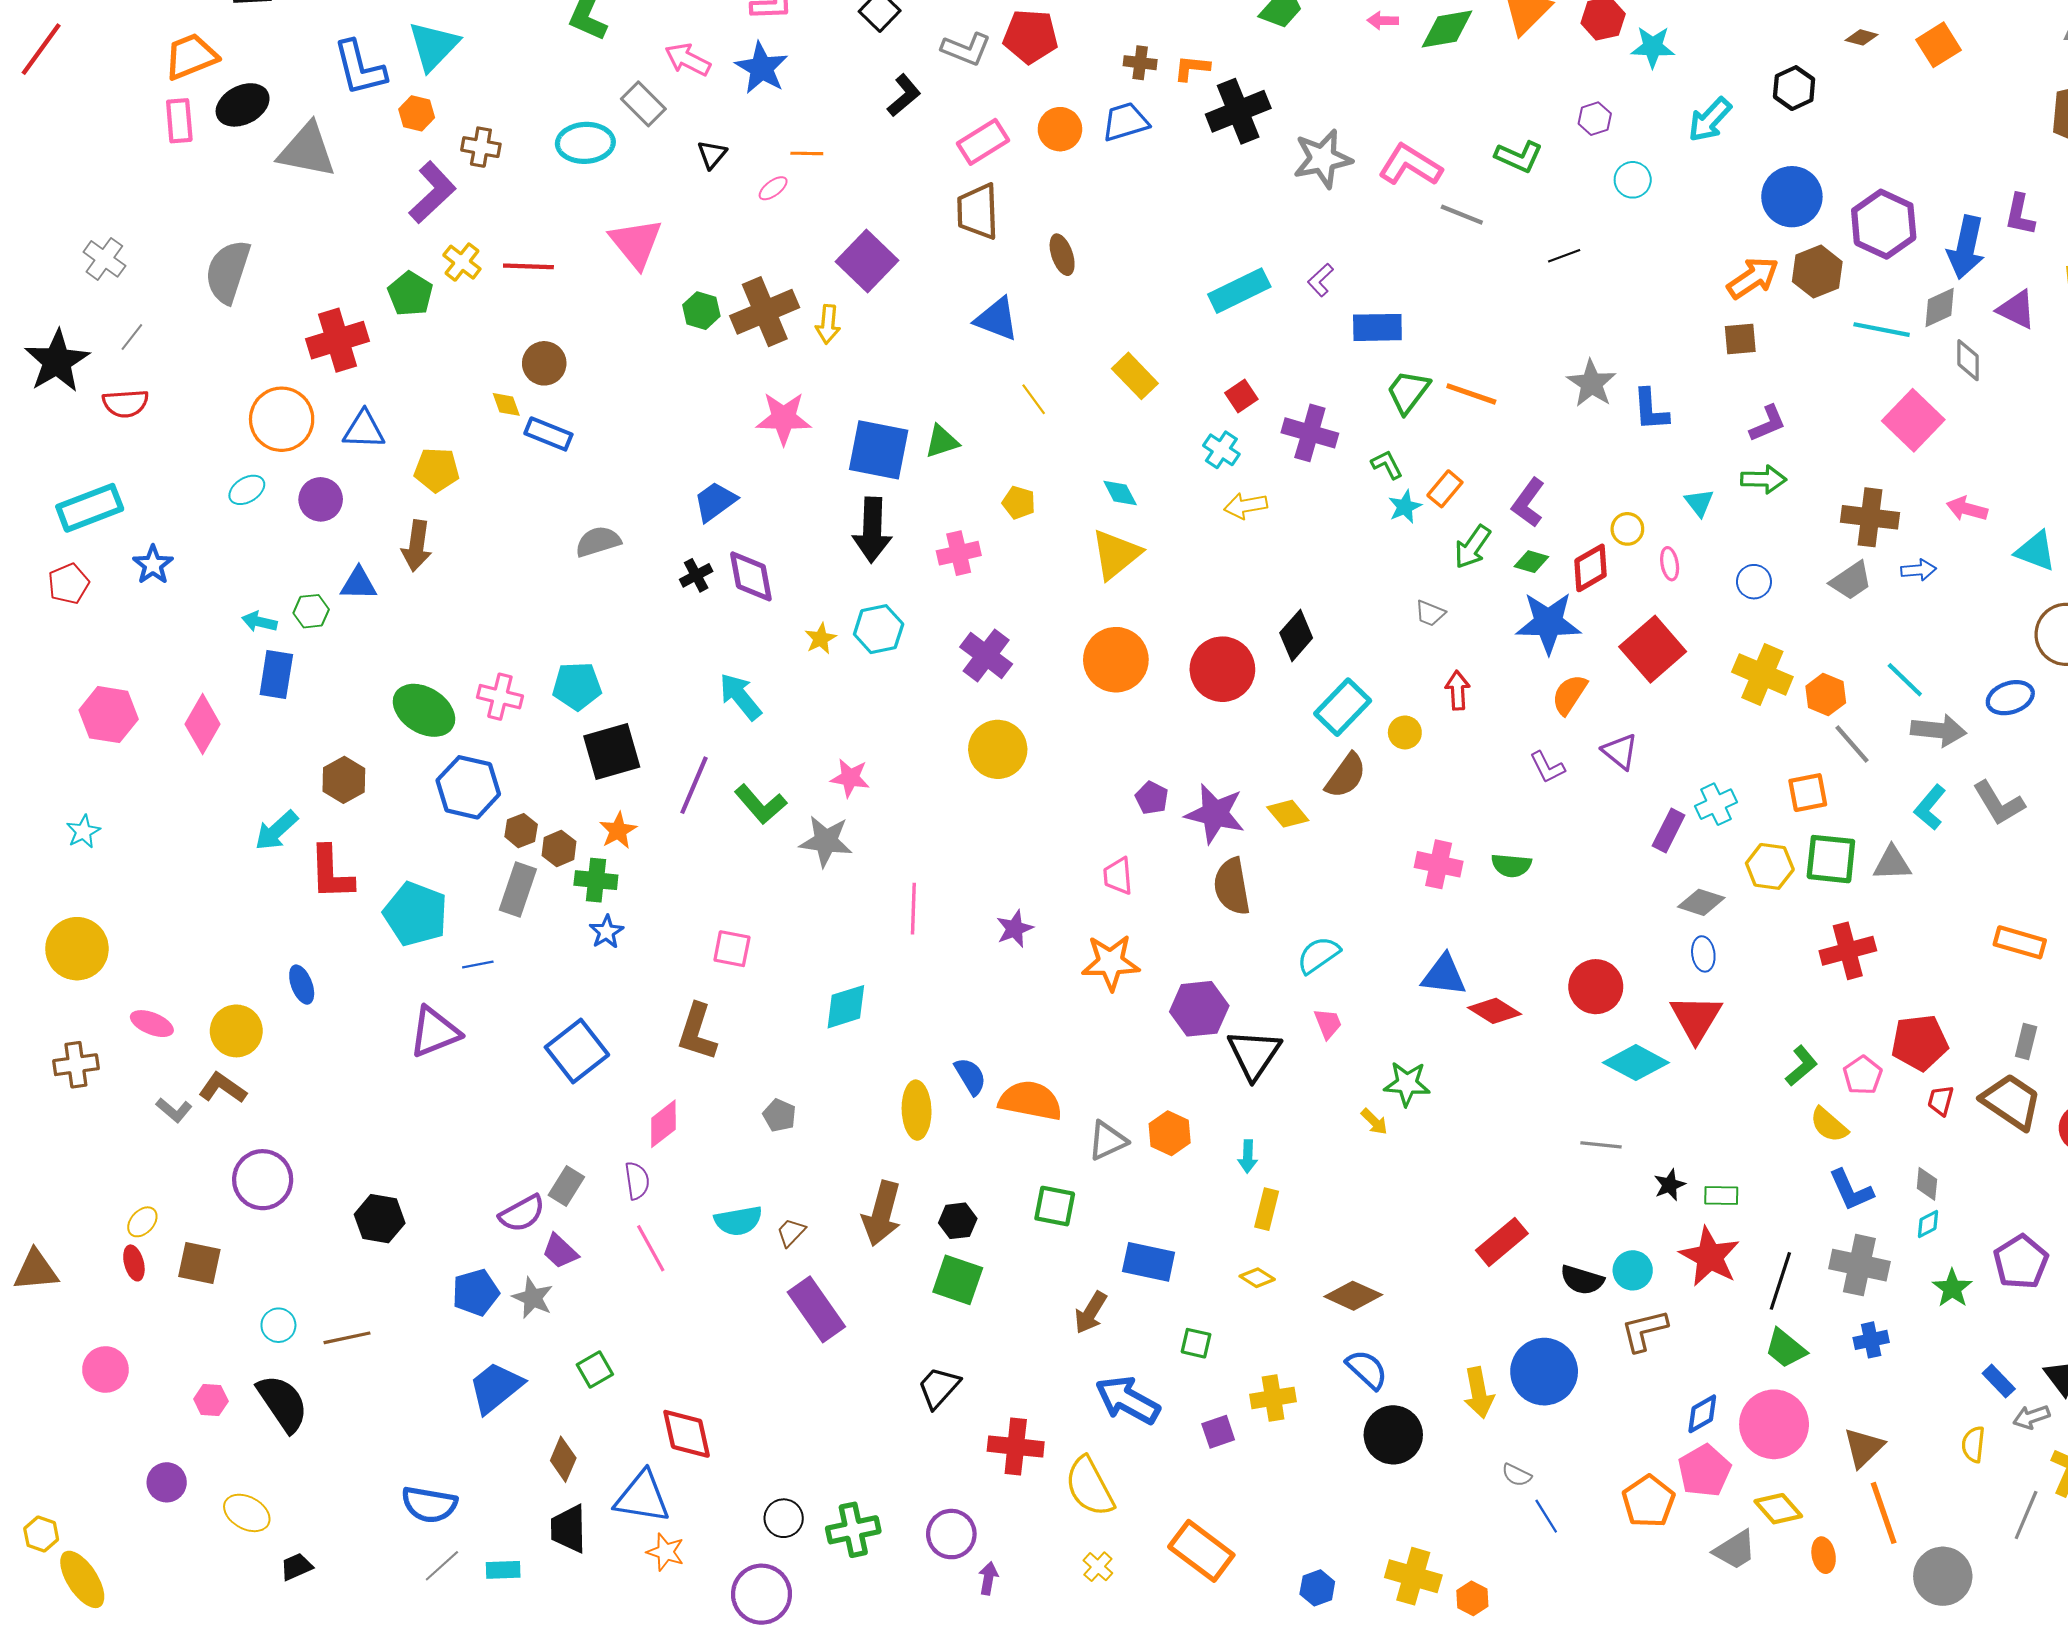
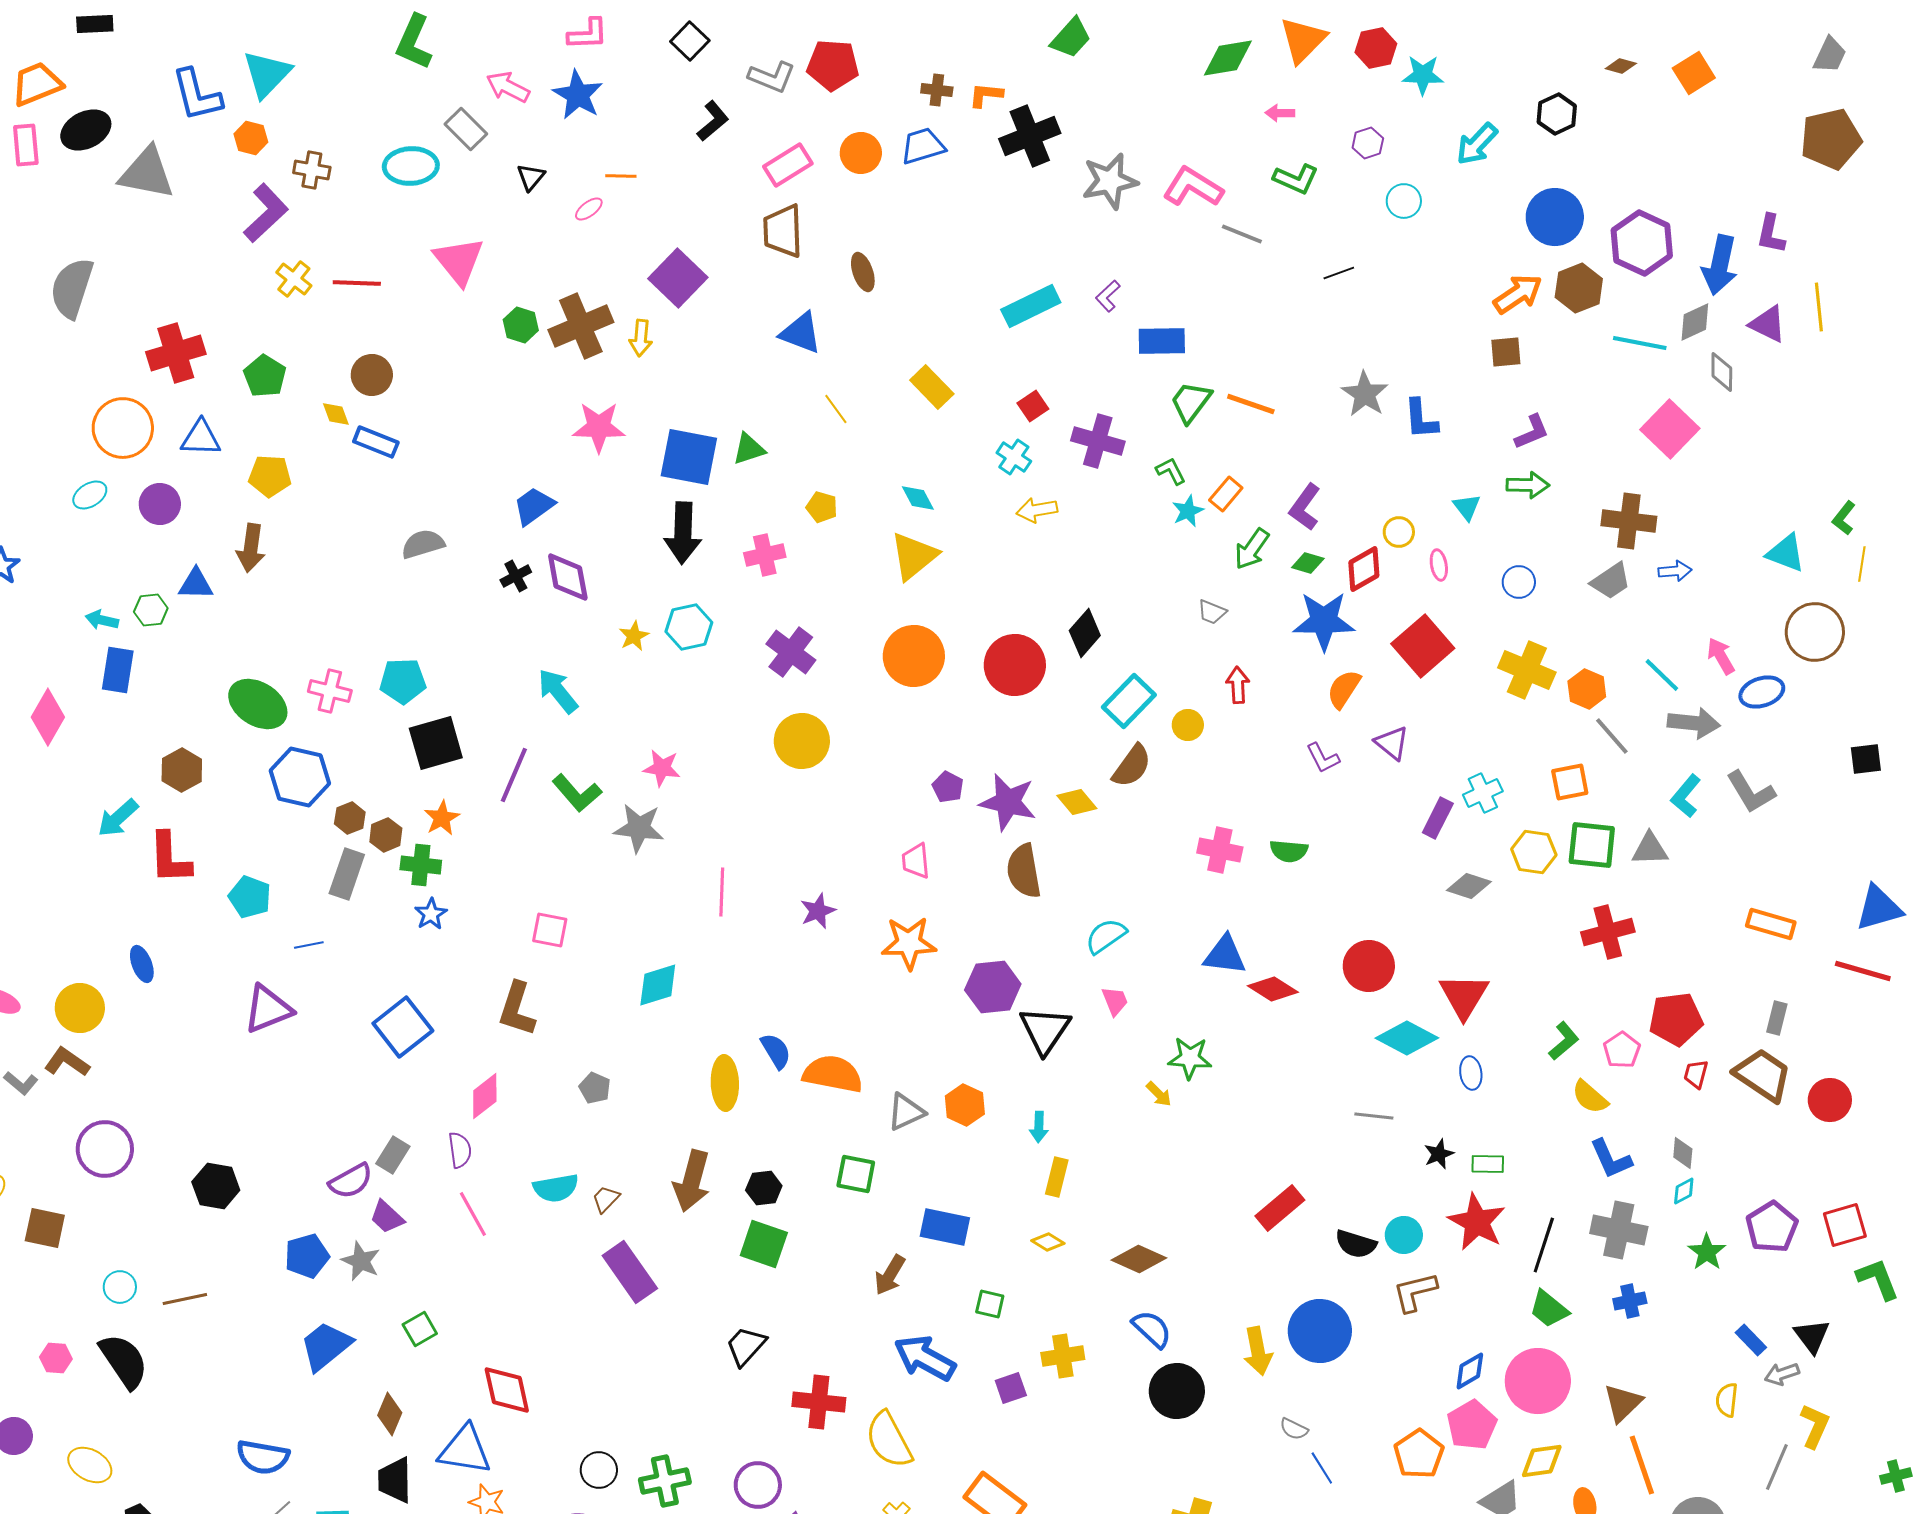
pink arrow: (1383, 21) -> (1280, 113), moved
green pentagon: (410, 294) -> (265, 376), moved
pink arrow: (1967, 509) -> (1721, 656), moved, turned 45
cyan pentagon: (416, 914) -> (250, 897), size x0.7
blue ellipse: (1703, 954) -> (1471, 1073), moved
yellow diamond: (1778, 1509) -> (1542, 1461), turned -57

